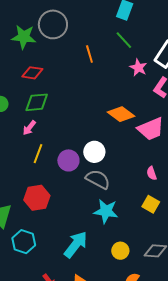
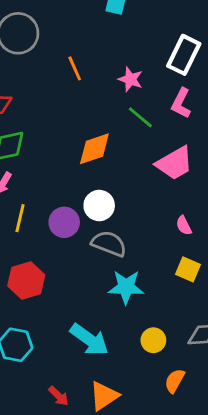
green line: (124, 40) -> (140, 117), moved
pink star: (138, 68) -> (131, 79), moved
orange diamond: (121, 114) -> (94, 149), moved, turned -48
cyan arrow: (76, 245) -> (89, 340), turned 96

